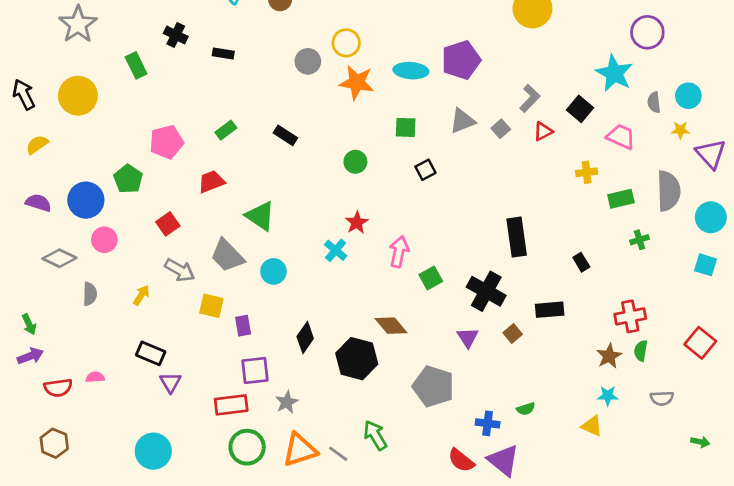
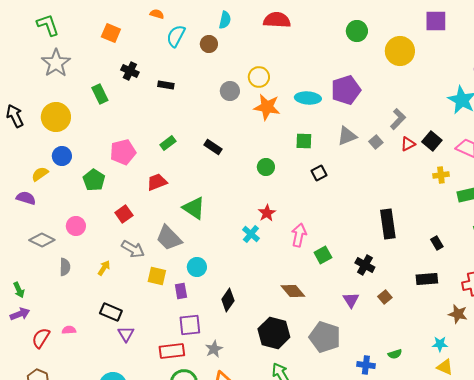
black square: (580, 109) -> (432, 141), moved
yellow semicircle: (37, 145) -> (40, 174), moved
blue circle: (86, 200) -> (62, 156), moved, size x0.7
cyan circle: (273, 271) -> (197, 267), moved
black cross: (486, 291) -> (365, 265), size x0.7
black rectangle: (550, 310) -> (427, 279), moved
brown star: (609, 356) -> (458, 314), turned -30
black hexagon: (357, 359) -> (274, 333), moved
red semicircle: (58, 388) -> (41, 338), turned 130
cyan star: (608, 396) -> (440, 344), moved

